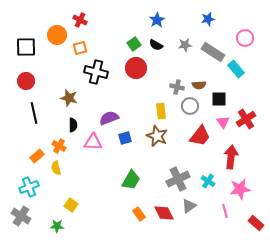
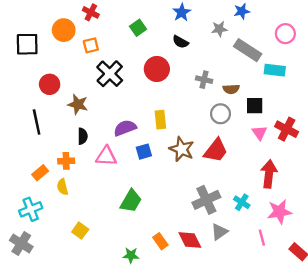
green square: (134, 44) -> (138, 28), moved
gray star: (185, 45) -> (219, 29), moved
cyan rectangle: (236, 69) -> (275, 70), turned -42
black cross: (96, 72) -> (110, 74), turned 30
red circle: (26, 81) -> (50, 84), moved
gray cross: (177, 87) -> (204, 80), moved
yellow rectangle: (161, 111) -> (160, 120), moved
red cross: (246, 119) -> (287, 129), turned -30
red trapezoid: (200, 136) -> (216, 150), moved
orange cross: (59, 146) -> (66, 161), turned -32
green trapezoid: (131, 180) -> (131, 201), moved
green star: (57, 226) -> (131, 255), moved

